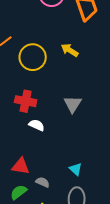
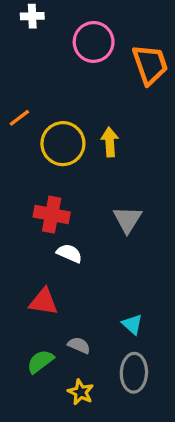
yellow arrow: (70, 50) -> (110, 142), moved, turned 54
red triangle: (21, 166) -> (44, 302), moved

